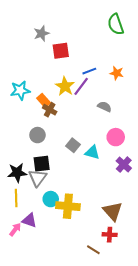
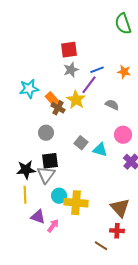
gray star: (42, 34) -> (71, 70), moved
yellow star: (65, 86) -> (76, 100), moved
pink arrow: (15, 230) -> (53, 226), moved

